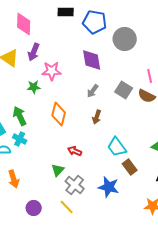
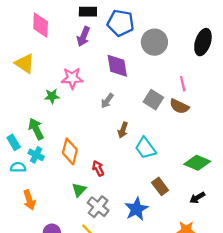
purple arrow: (34, 52) -> (83, 36), moved
gray arrow: (93, 91) -> (107, 101), moved
orange diamond: (59, 114) -> (70, 151), moved
cyan trapezoid: (117, 147) -> (145, 148), moved
red arrow: (75, 151) -> (98, 168), turned 40
blue star: (109, 187) -> (136, 209), turned 30

